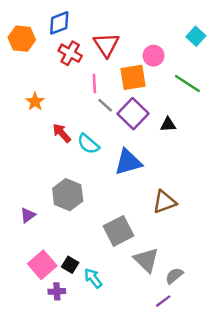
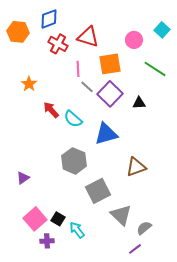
red triangle: (106, 45) -> (88, 37), turned -40
pink circle: (154, 56) -> (134, 40), moved
gray hexagon: (68, 195) -> (74, 161), moved

